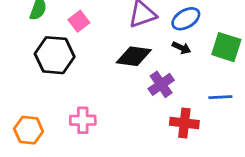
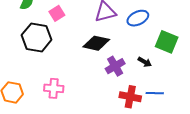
black arrow: (181, 48) -> (145, 62), moved
blue line: (220, 97) -> (155, 93), moved

